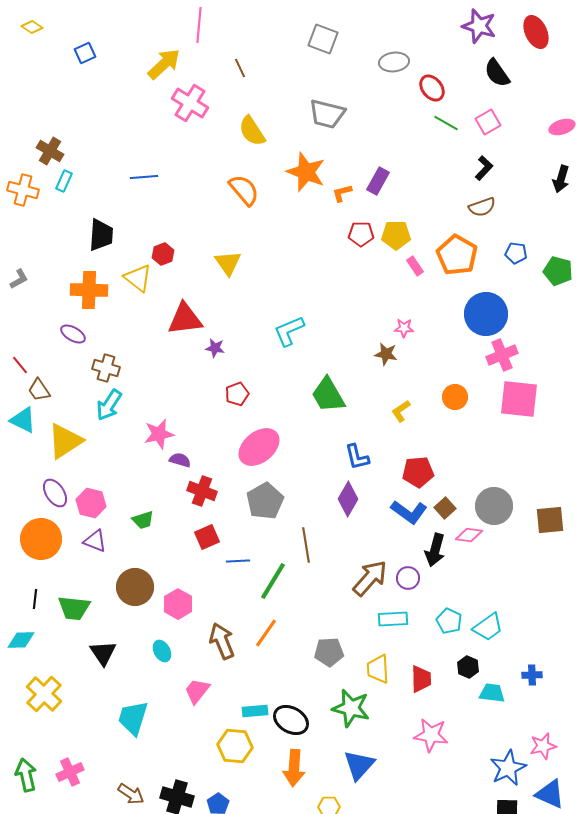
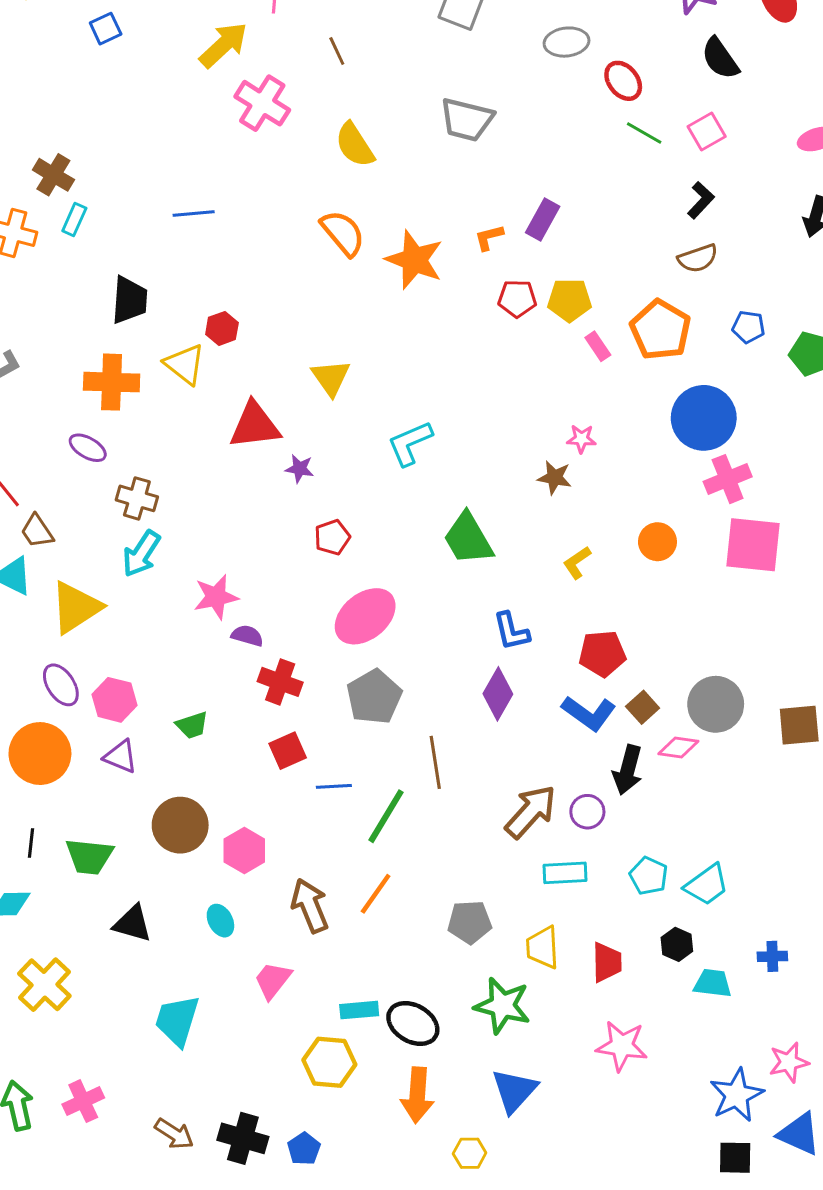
orange star: (306, 172) -> (414, 260), moved
yellow triangle: (228, 263) -> (331, 378), moved
black triangle: (103, 653) -> (132, 924), turned -40

